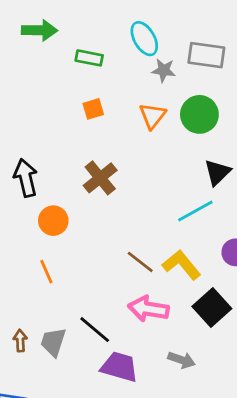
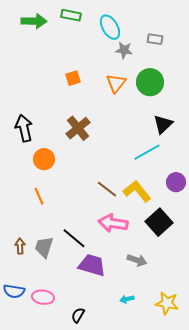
gray rectangle: (206, 55) -> (155, 39), size x0.6
green rectangle: (89, 58) -> (71, 15), moved

